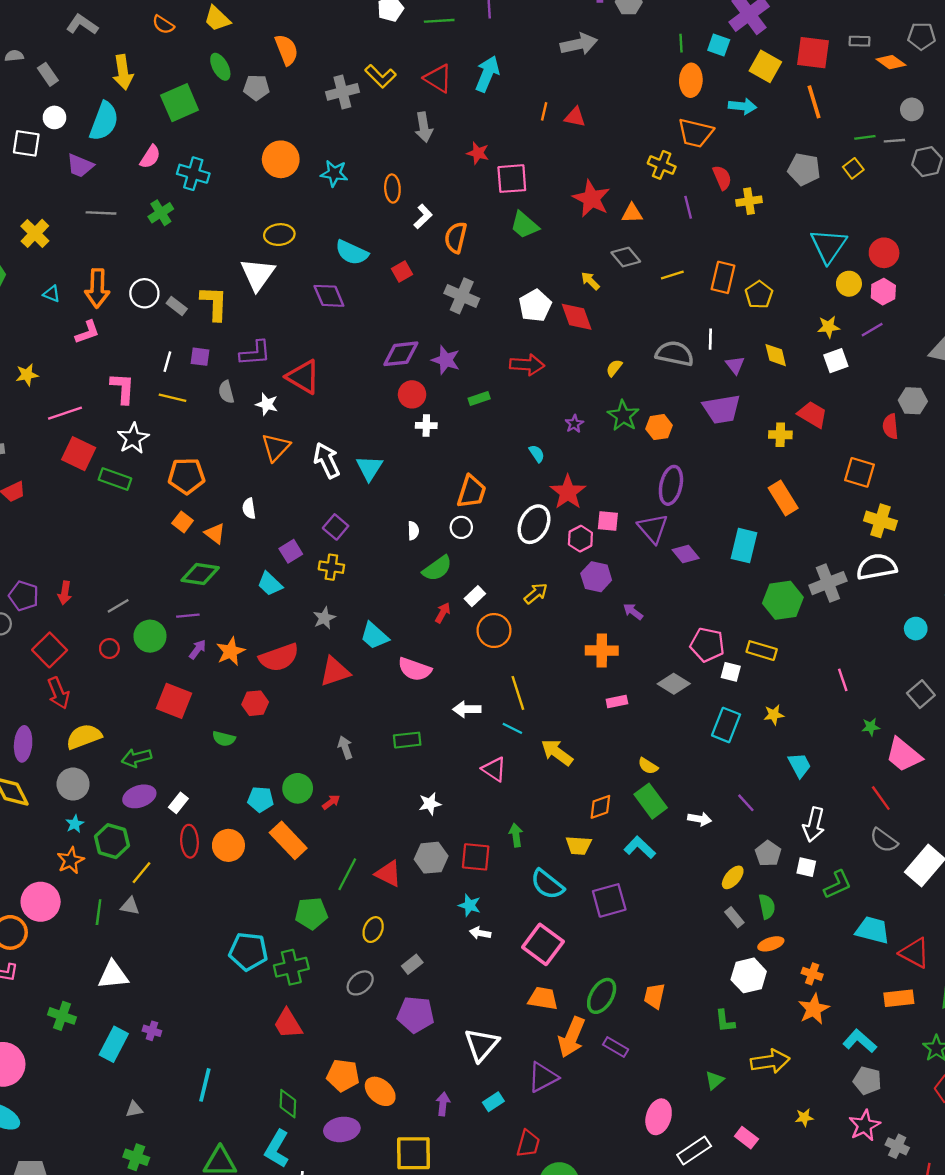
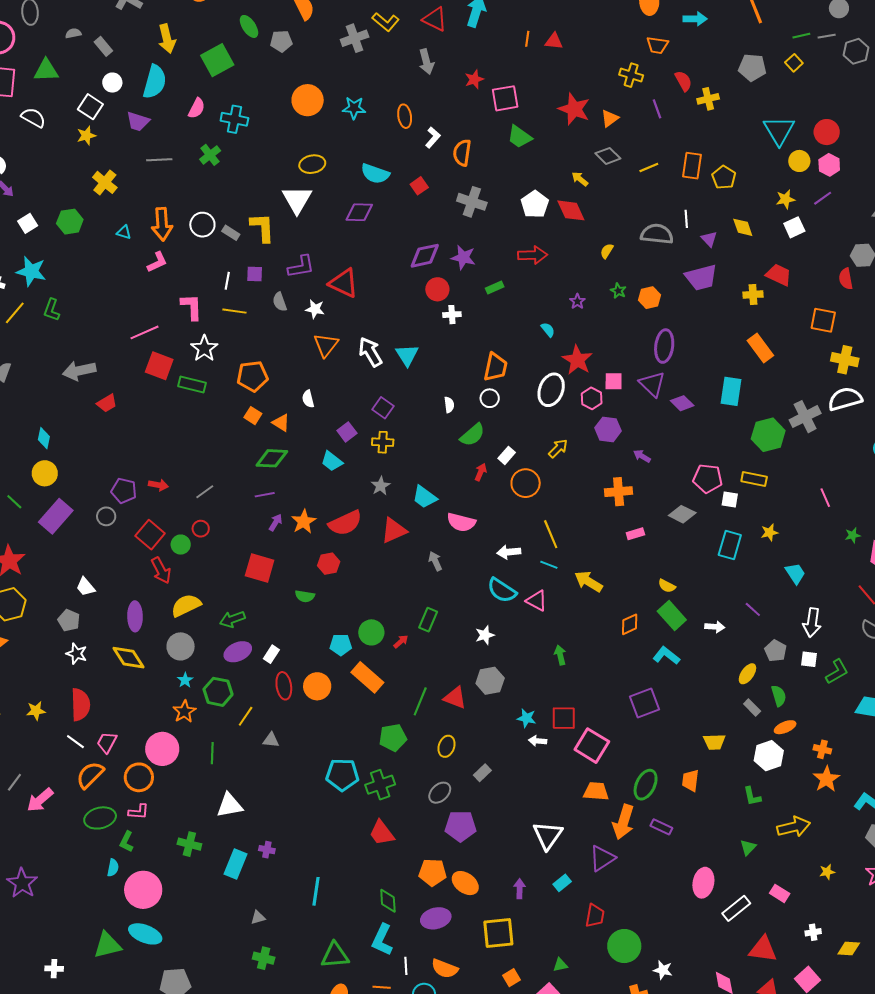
orange trapezoid: (695, 133) -> (657, 45), size x0.7
white square: (26, 143) -> (90, 107), turned 30
red star: (478, 153) -> (474, 79), turned -30
orange triangle: (632, 213) -> (610, 118), turned -30
purple diamond: (329, 296) -> (359, 212), turned -60
yellow star: (27, 375) -> (86, 136), moved
green star: (623, 416) -> (618, 291), size x0.6
red arrow: (65, 593) -> (158, 485), turned -84
green circle: (150, 636) -> (181, 545), moved, size x0.7
green rectangle: (407, 740) -> (428, 620), moved, turned -55
gray arrow: (345, 747) -> (435, 561), moved
yellow trapezoid: (579, 845) -> (714, 742), moved
red square: (476, 857) -> (564, 718), moved
cyan semicircle: (547, 884) -> (502, 590), moved
gray triangle: (130, 906) -> (271, 740), moved
purple pentagon: (416, 1015) -> (460, 826), moved

